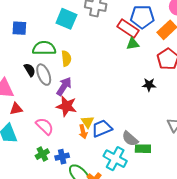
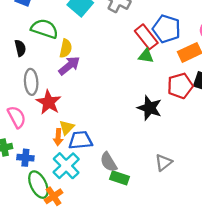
gray ellipse: (44, 75) -> (31, 82), moved
black star: (149, 85) -> (150, 108), size x1.5
purple arrow: (64, 86) -> (69, 66), moved
cyan cross: (115, 159) -> (66, 166), moved

